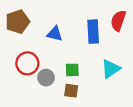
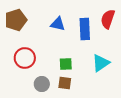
blue triangle: (55, 34) -> (58, 24), moved
gray circle: (46, 78) -> (42, 84), moved

